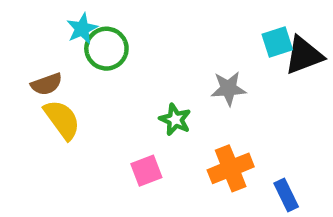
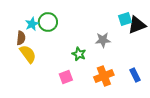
cyan star: (82, 29) -> (32, 24), moved
brown semicircle: (47, 84) -> (21, 38), turned -64
blue rectangle: (286, 195) -> (135, 75), moved

